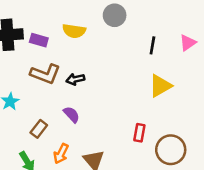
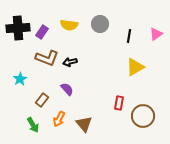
gray circle: (115, 15) -> (100, 24), moved
purple rectangle: (39, 40) -> (42, 32), turned -72

